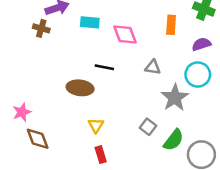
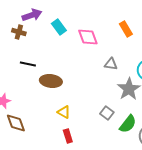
cyan rectangle: (90, 22) -> (59, 27), turned 49
orange rectangle: (171, 25) -> (126, 29), turned -35
black line: (104, 67) -> (28, 64), moved
yellow triangle: (96, 125) -> (64, 112), turned -32

